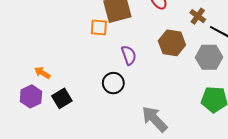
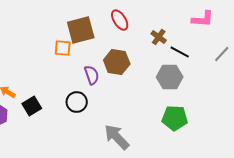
brown hexagon: (172, 43) -> (117, 62), moved
black square: (62, 98) -> (32, 106), moved

